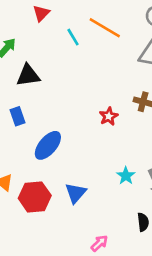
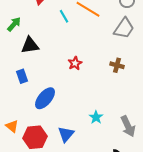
red star: (109, 116) -> (75, 63), moved
cyan star: (126, 176) -> (96, 117), moved

